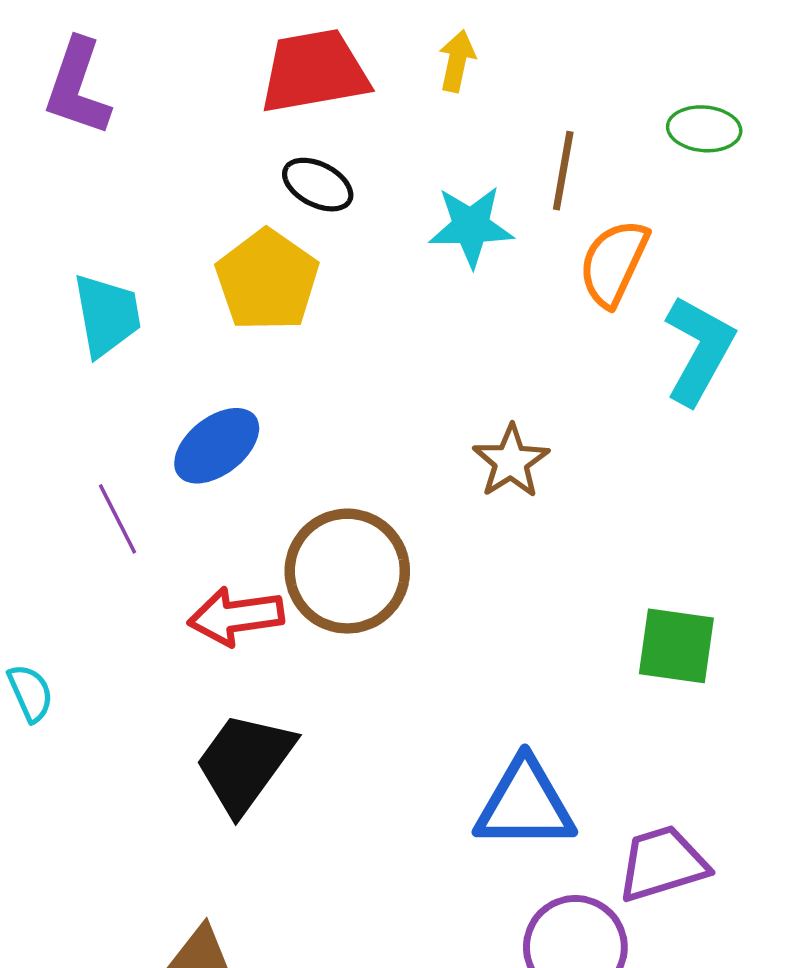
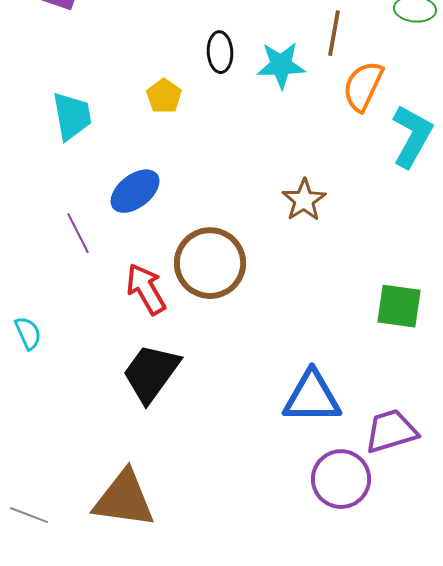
black ellipse: (318, 185) -> (220, 52), moved, turned 60
yellow pentagon: (267, 280) -> (164, 96), size x0.6
red arrow: (236, 616) -> (146, 289), turned 68

